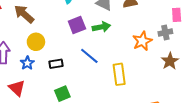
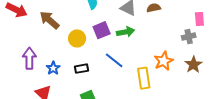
orange star: (142, 41) -> (164, 61), moved
yellow circle: (36, 42) -> (77, 38), moved

